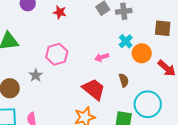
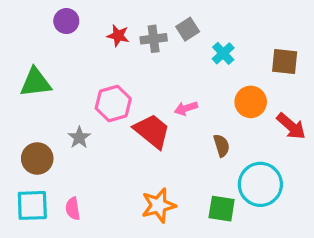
gray cross: (124, 11) -> (154, 39), moved
cyan cross: (126, 41) -> (223, 53), moved
red trapezoid: (94, 89) -> (152, 131), moved

